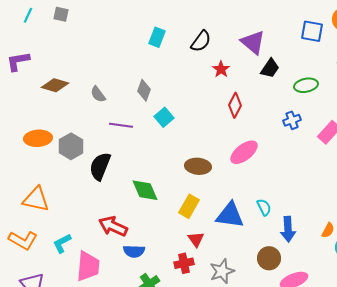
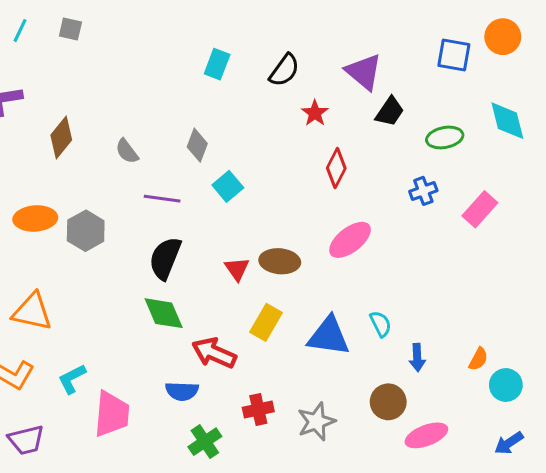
brown diamond: (55, 85) -> (61, 137), turned -68
black semicircle: (100, 166) -> (165, 258), moved
green diamond: (145, 190) -> (164, 313), moved
red arrow: (113, 226) -> (214, 353), moved
blue arrow: (288, 229) -> (417, 358), size x0.7
red triangle: (196, 239) -> (237, 269), moved

